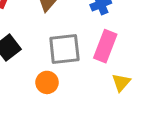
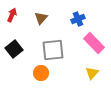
pink rectangle: (105, 46) -> (94, 43), moved, turned -65

